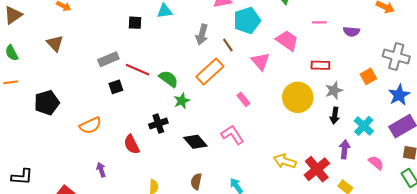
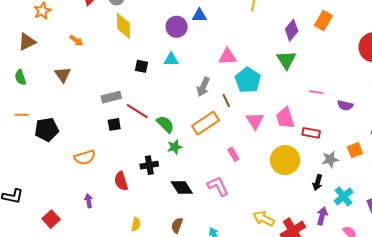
cyan pentagon: (247, 21) -> (248, 80), turned -30
pink trapezoid: (287, 41) -> (285, 118), moved, turned -150
orange line: (11, 82) -> (22, 115), moved
gray star: (334, 90) -> (330, 159), moved

